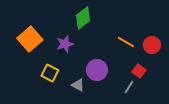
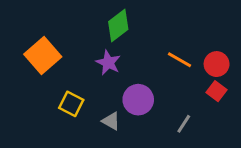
purple star: (65, 44) -> (108, 63), moved, turned -30
red square: (139, 71) -> (217, 91), moved

